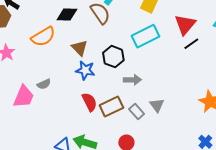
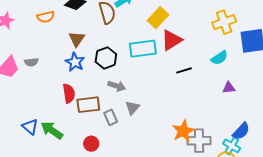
red triangle: (185, 25) -> (172, 40), moved
orange semicircle: (43, 37) -> (46, 17), size x0.7
gray triangle: (157, 105) -> (132, 108), moved

